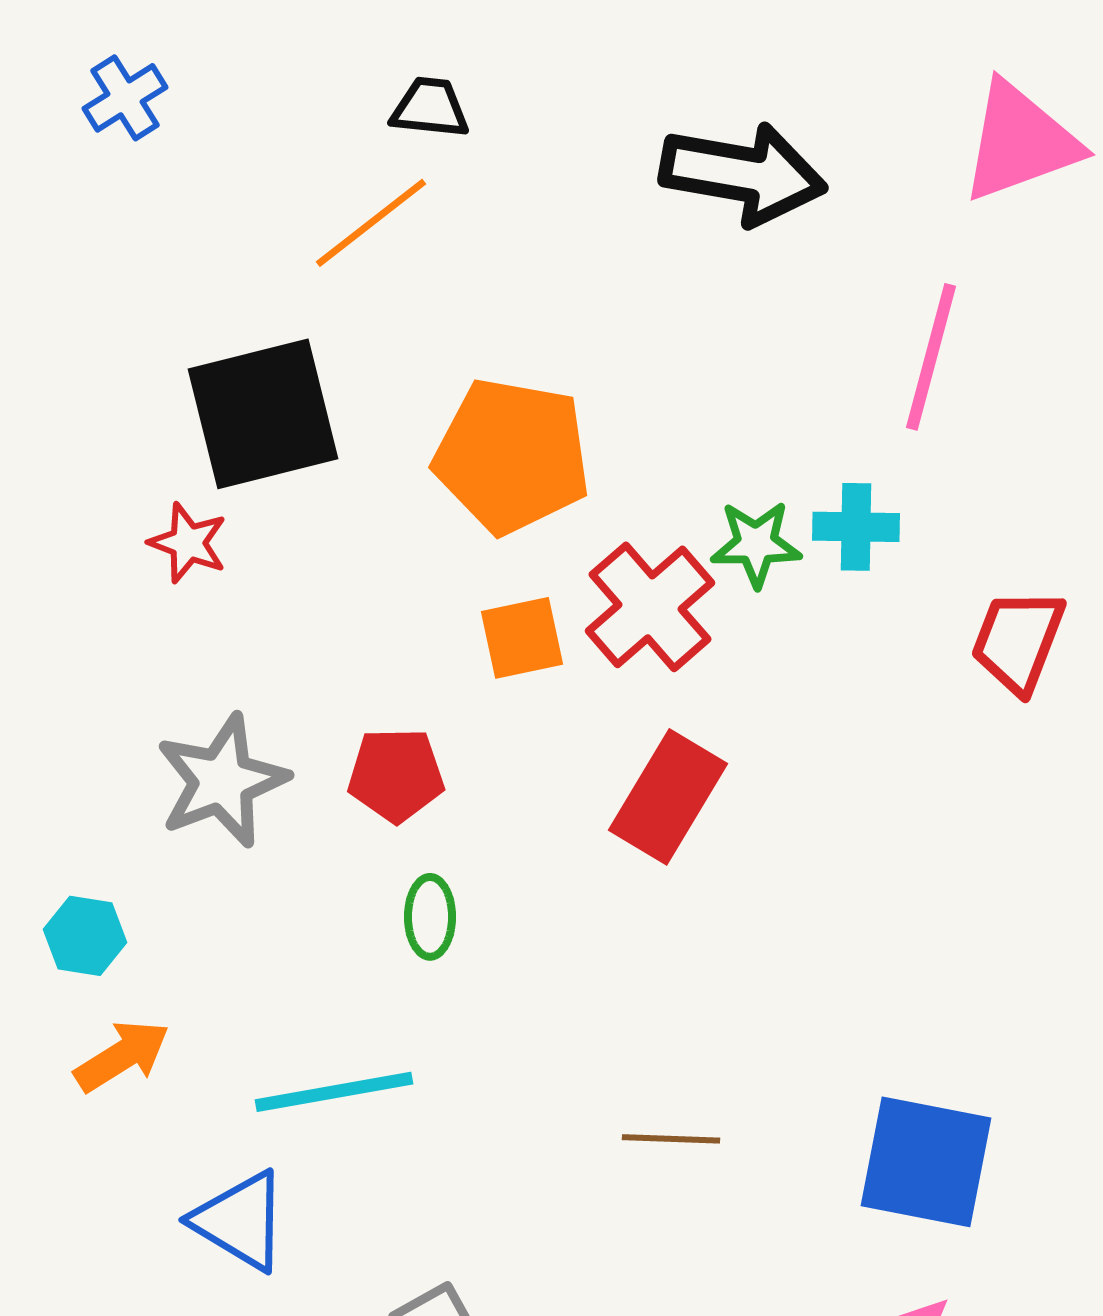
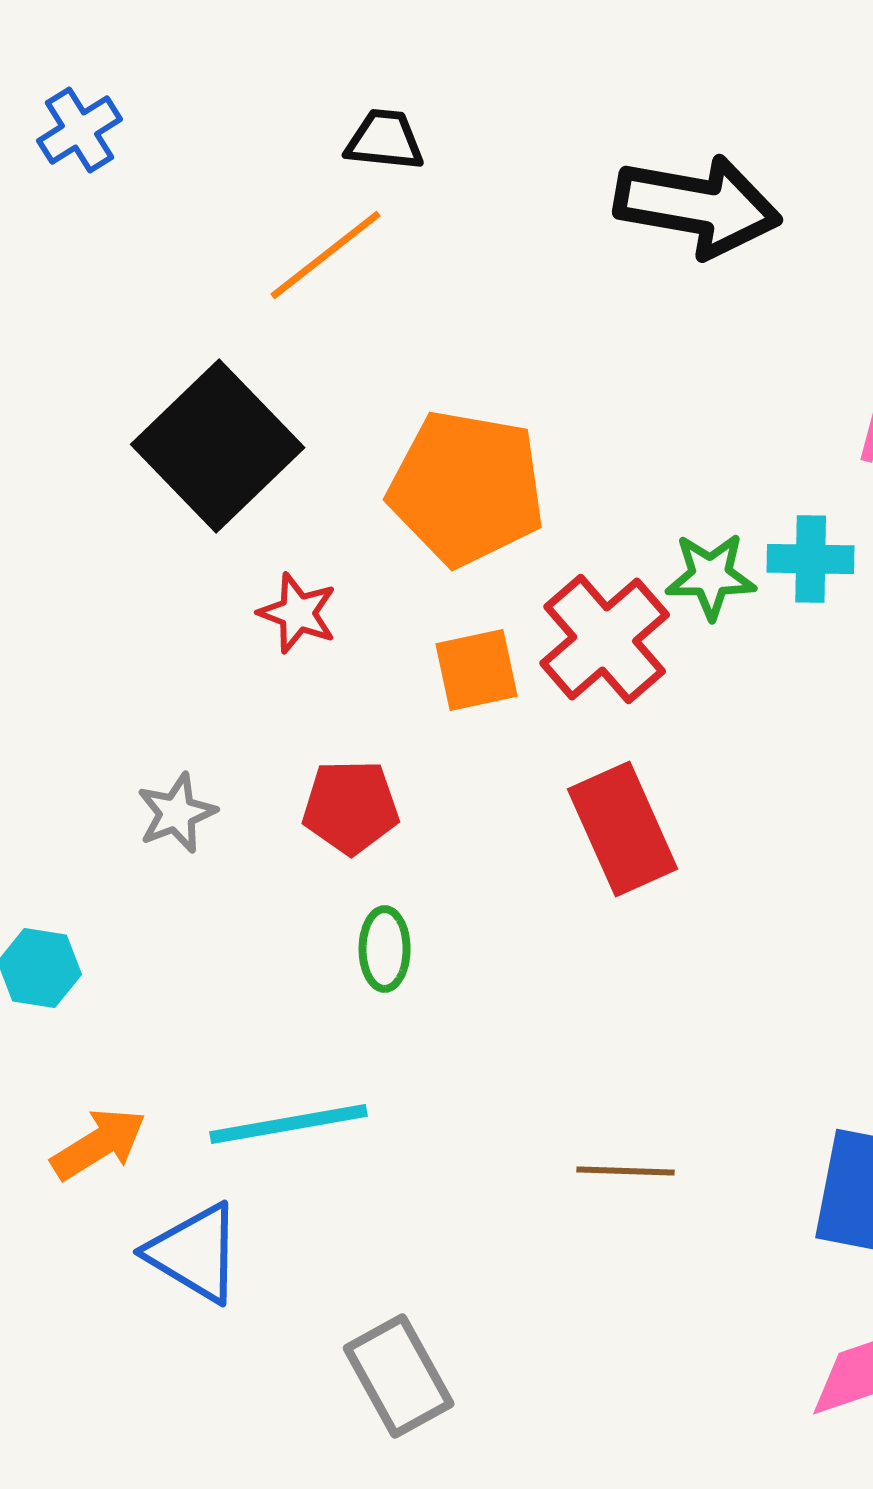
black square: (263, 414) -> (218, 446), turned -30
red star: (188, 543) -> (298, 613), moved
gray star: (222, 781) -> (177, 813), size x0.6
red rectangle: (668, 797) -> (623, 829), turned -55
orange arrow: (122, 1056) -> (99, 1144), moved

